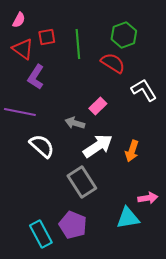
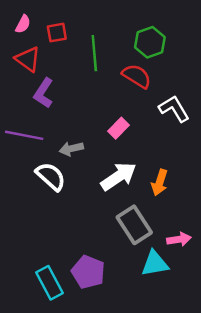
red square: (47, 37) -> (57, 33), moved
gray arrow: (75, 123) -> (71, 149), moved, turned -30
gray rectangle: (82, 182) -> (134, 225), moved

